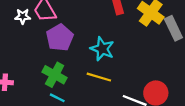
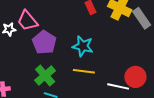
green cross: (55, 75) -> (45, 75), turned 30

